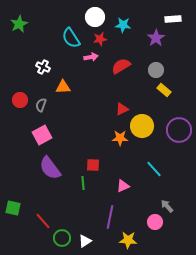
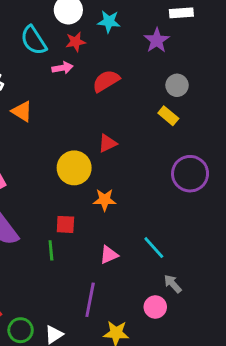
gray circle: (156, 70) -> (177, 85), moved
orange triangle: (63, 87) -> (22, 111), turned 35
yellow circle: (142, 126) -> (74, 168), moved
orange star: (120, 138) -> (105, 200), moved
cyan line: (154, 169) -> (154, 248), moved

